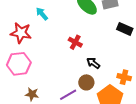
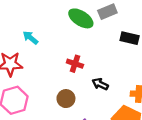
brown circle: (86, 82) -> (66, 99), moved

